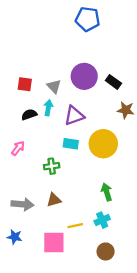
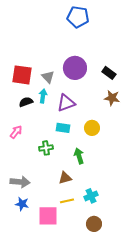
black rectangle: (113, 82) -> (109, 73), moved
red square: (25, 84) -> (22, 75), size x1.5
yellow circle: (103, 144) -> (92, 128), size x0.6
green arrow: (107, 192) -> (79, 156), moved
brown triangle: (54, 200) -> (65, 178), moved
blue star: (15, 237) -> (22, 204), moved

